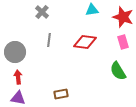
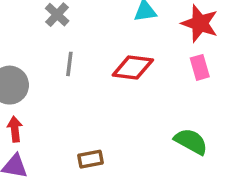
green semicircle: (118, 71) -> (191, 141), moved, turned 150

